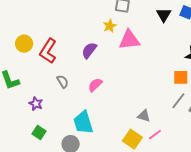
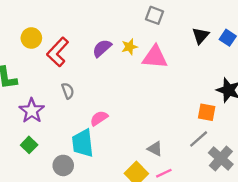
yellow star: (110, 26) -> (129, 47), moved
purple semicircle: (89, 50) -> (102, 48), moved
pink semicircle: (95, 85) -> (99, 118), moved
purple star: (36, 104) -> (32, 111), size x1.5

